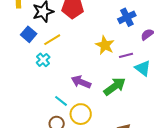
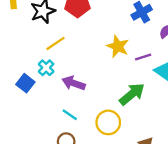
blue square: (29, 34) -> (25, 83), moved
purple arrow: (81, 82) -> (74, 83), moved
yellow circle: (81, 114) -> (108, 122), moved

